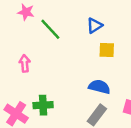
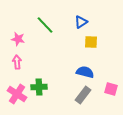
pink star: (26, 12) -> (18, 39), moved
pink arrow: (25, 63) -> (17, 62), moved

